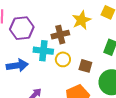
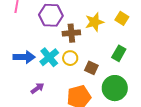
purple hexagon: (22, 28) -> (51, 15), moved
cyan cross: (43, 51) -> (49, 57), moved, turned 36

